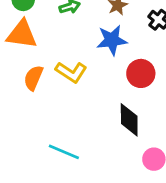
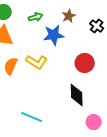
blue star: (112, 40) -> (54, 35), moved

